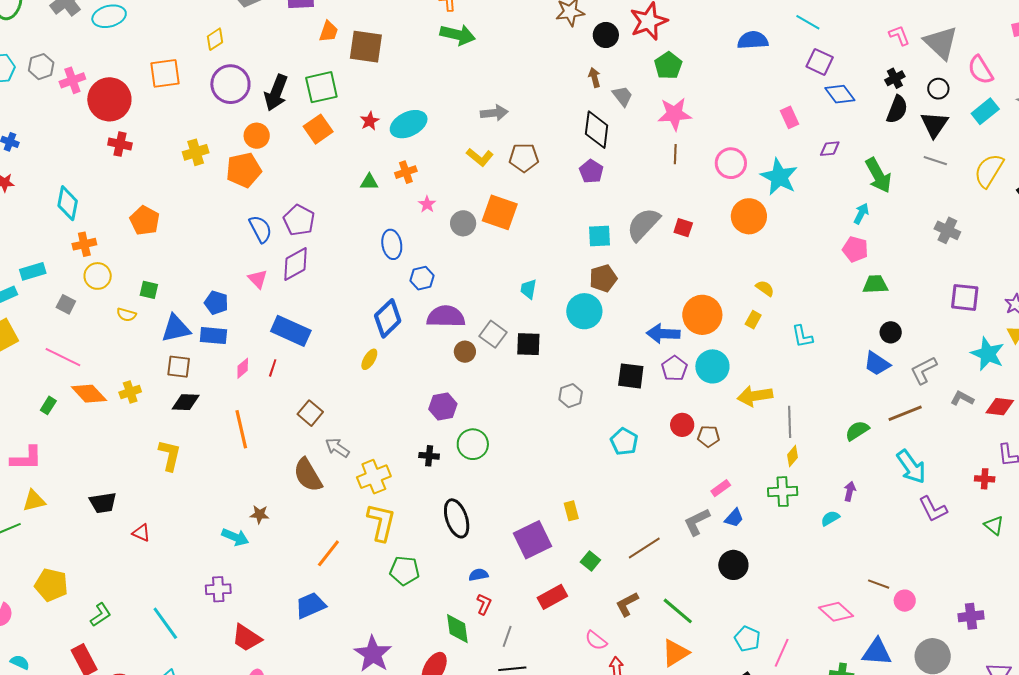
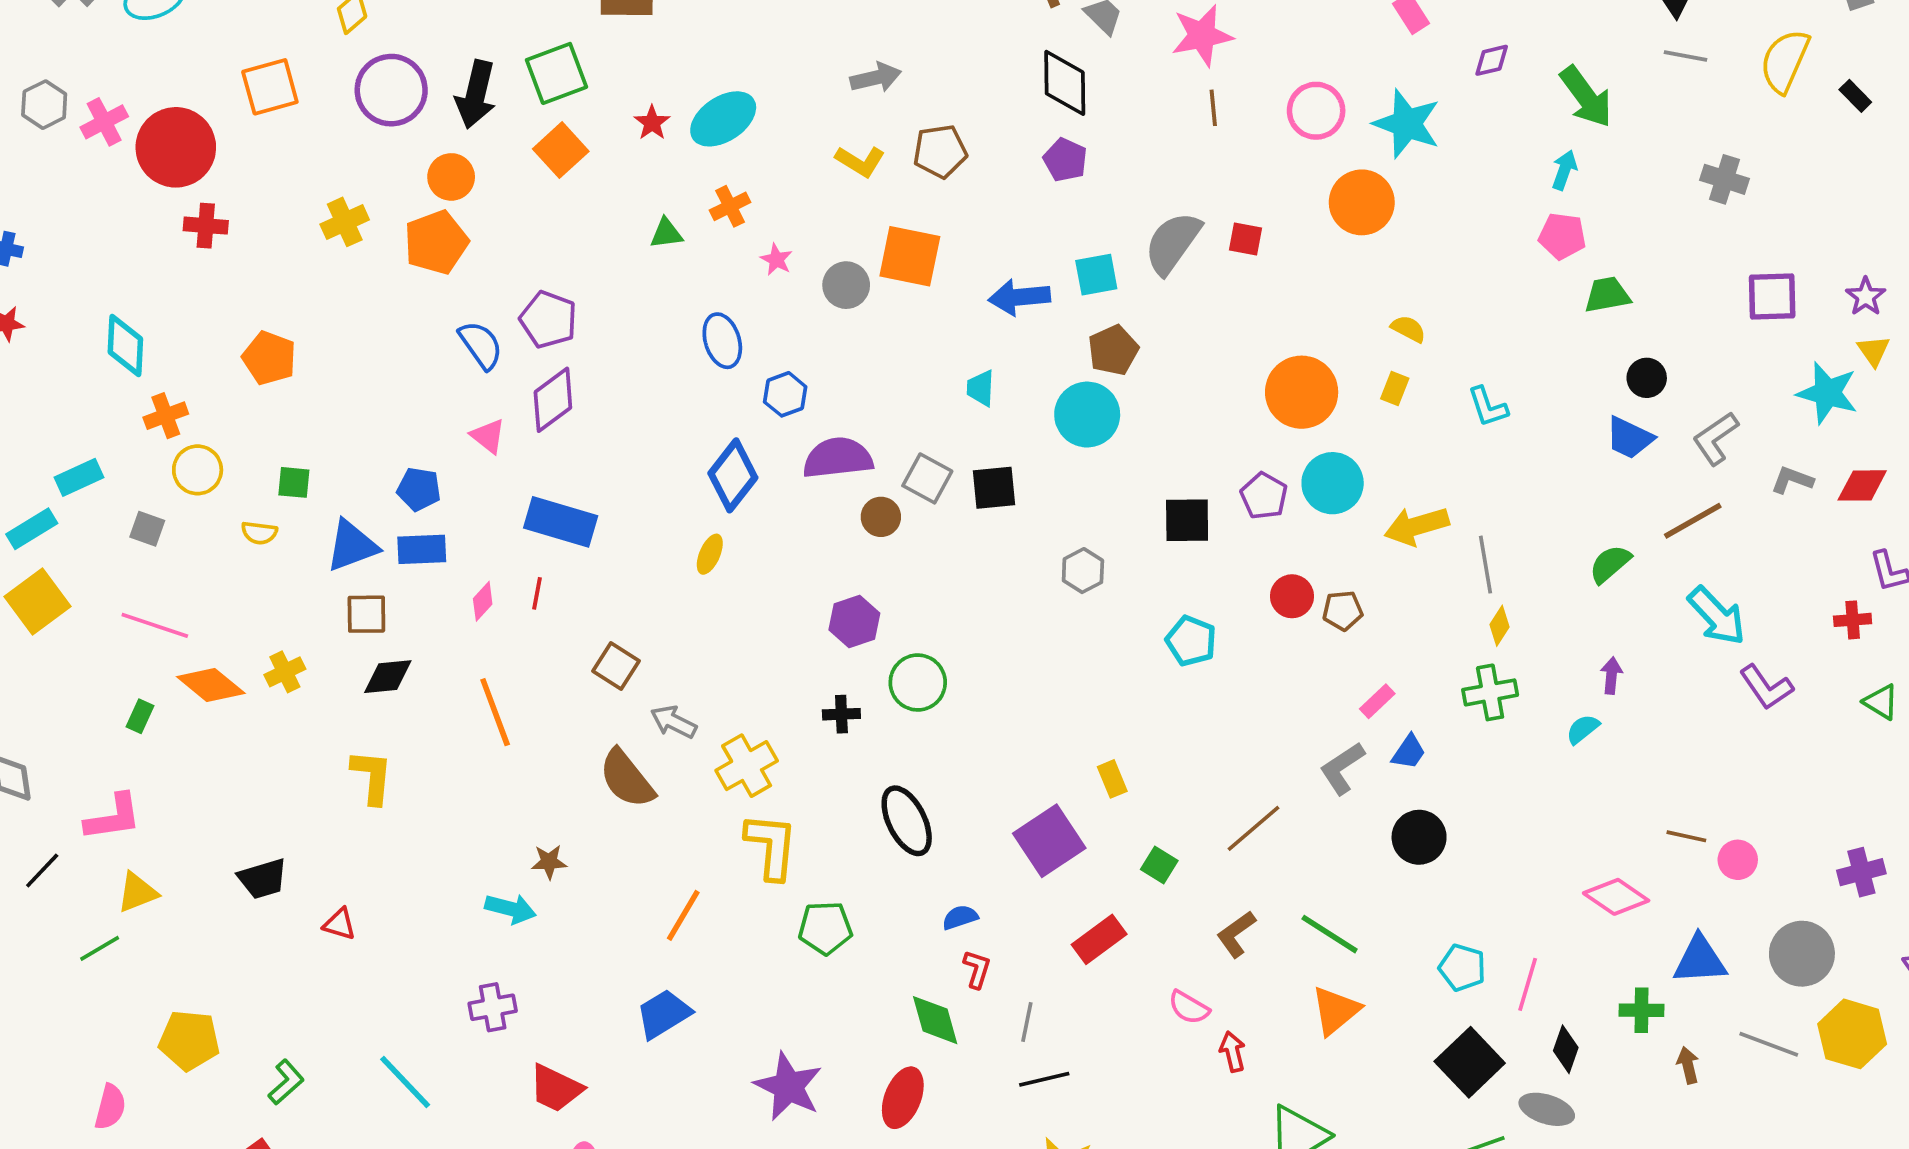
blue arrow: (663, 334) -> (1019, 297), moved

